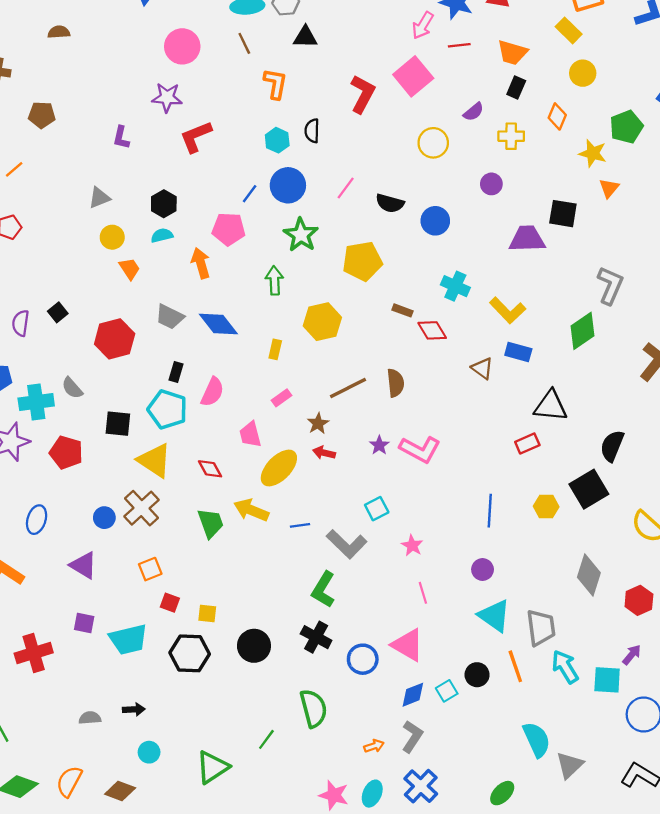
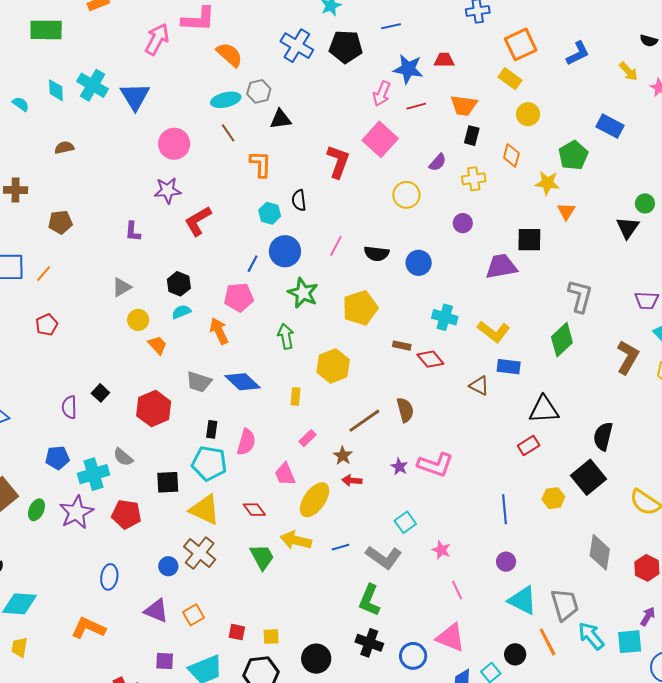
orange square: (150, 569) -> (194, 615), moved

